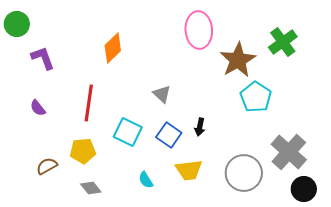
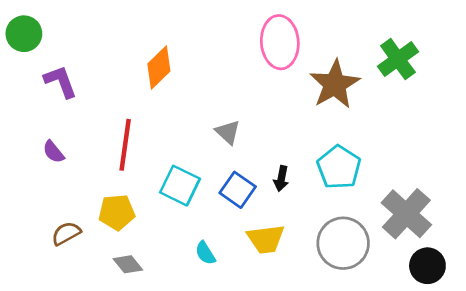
cyan pentagon: (256, 97) -> (339, 167), moved

